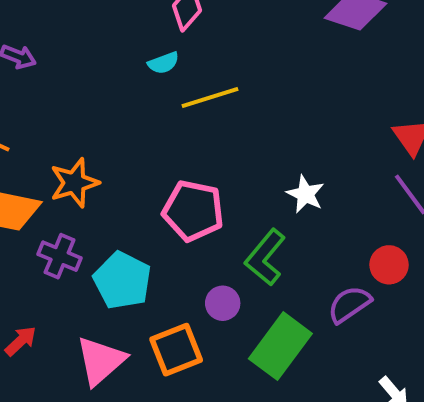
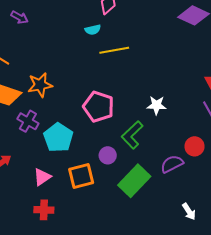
white star: (305, 194) -> (157, 105), turned -30
pink triangle: (101, 361) -> (42, 177), size x0.7

